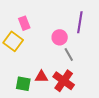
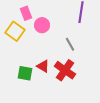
pink circle: (60, 37) -> (42, 25), moved
red triangle: (41, 77) -> (43, 66), turned 32

